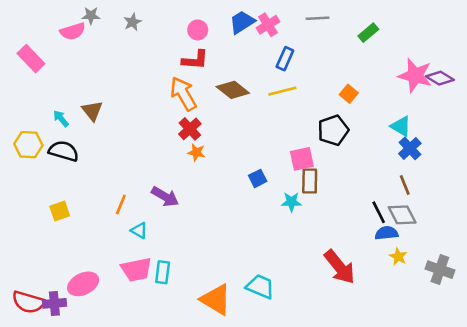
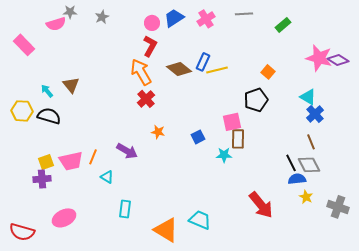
blue trapezoid: (242, 22) -> (174, 18), moved
blue rectangle: (285, 59) -> (203, 62), moved
red L-shape: (195, 60) -> (150, 46), turned -65
orange star: (196, 152) -> (158, 132), moved
pink trapezoid: (136, 270) -> (71, 161), moved
purple cross: (54, 303) -> (42, 179), moved

